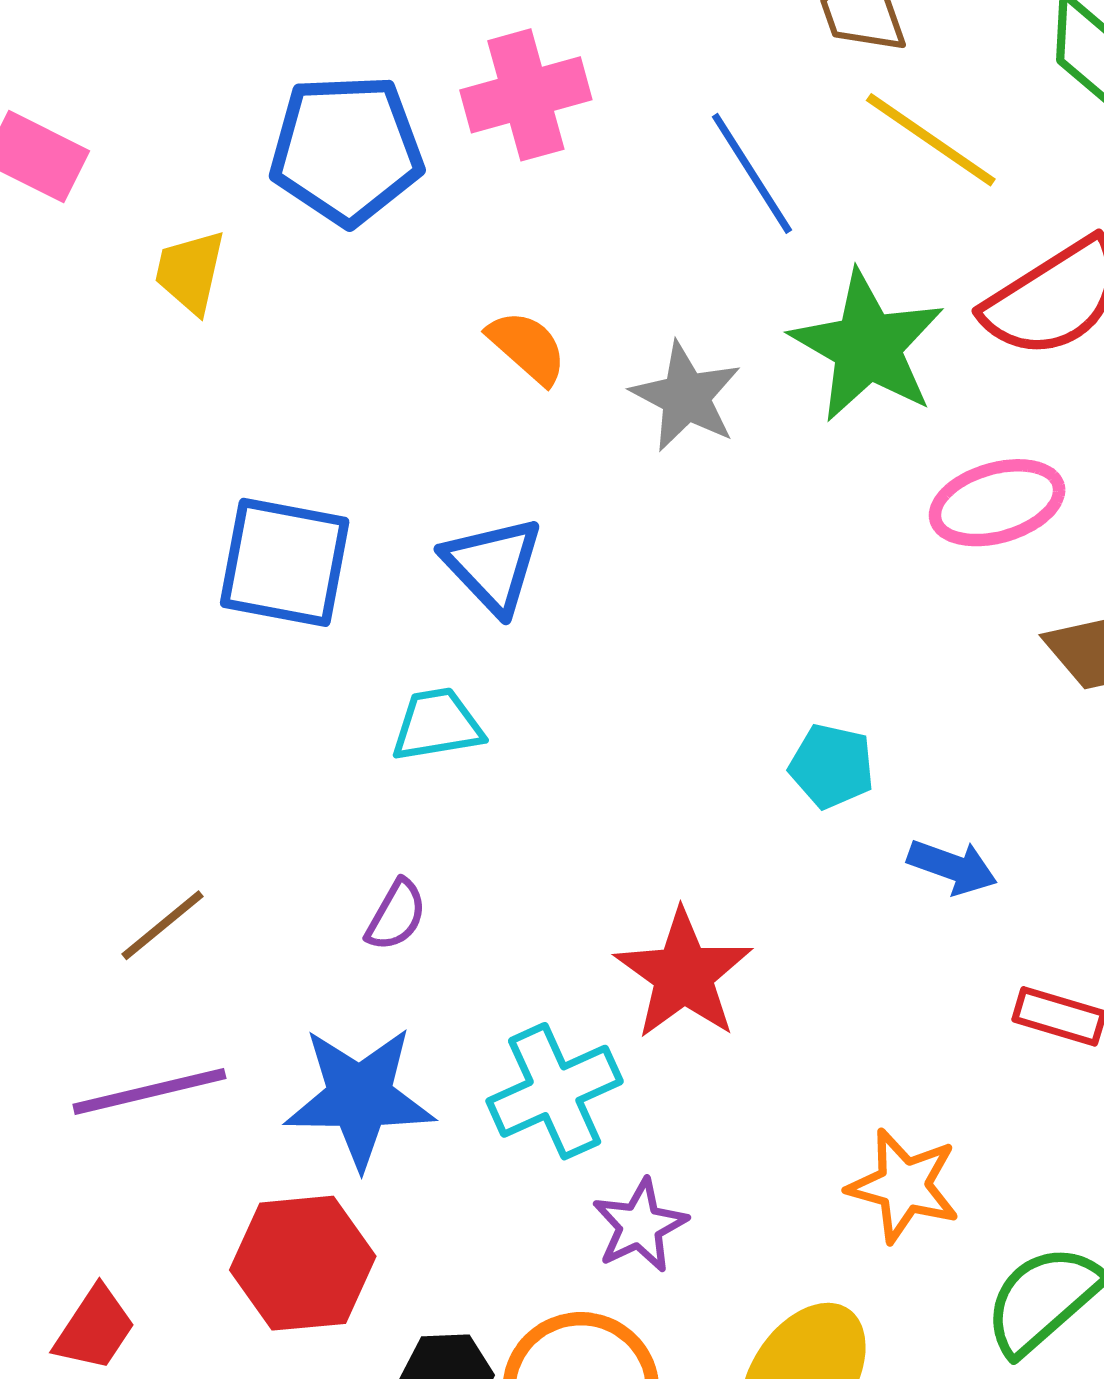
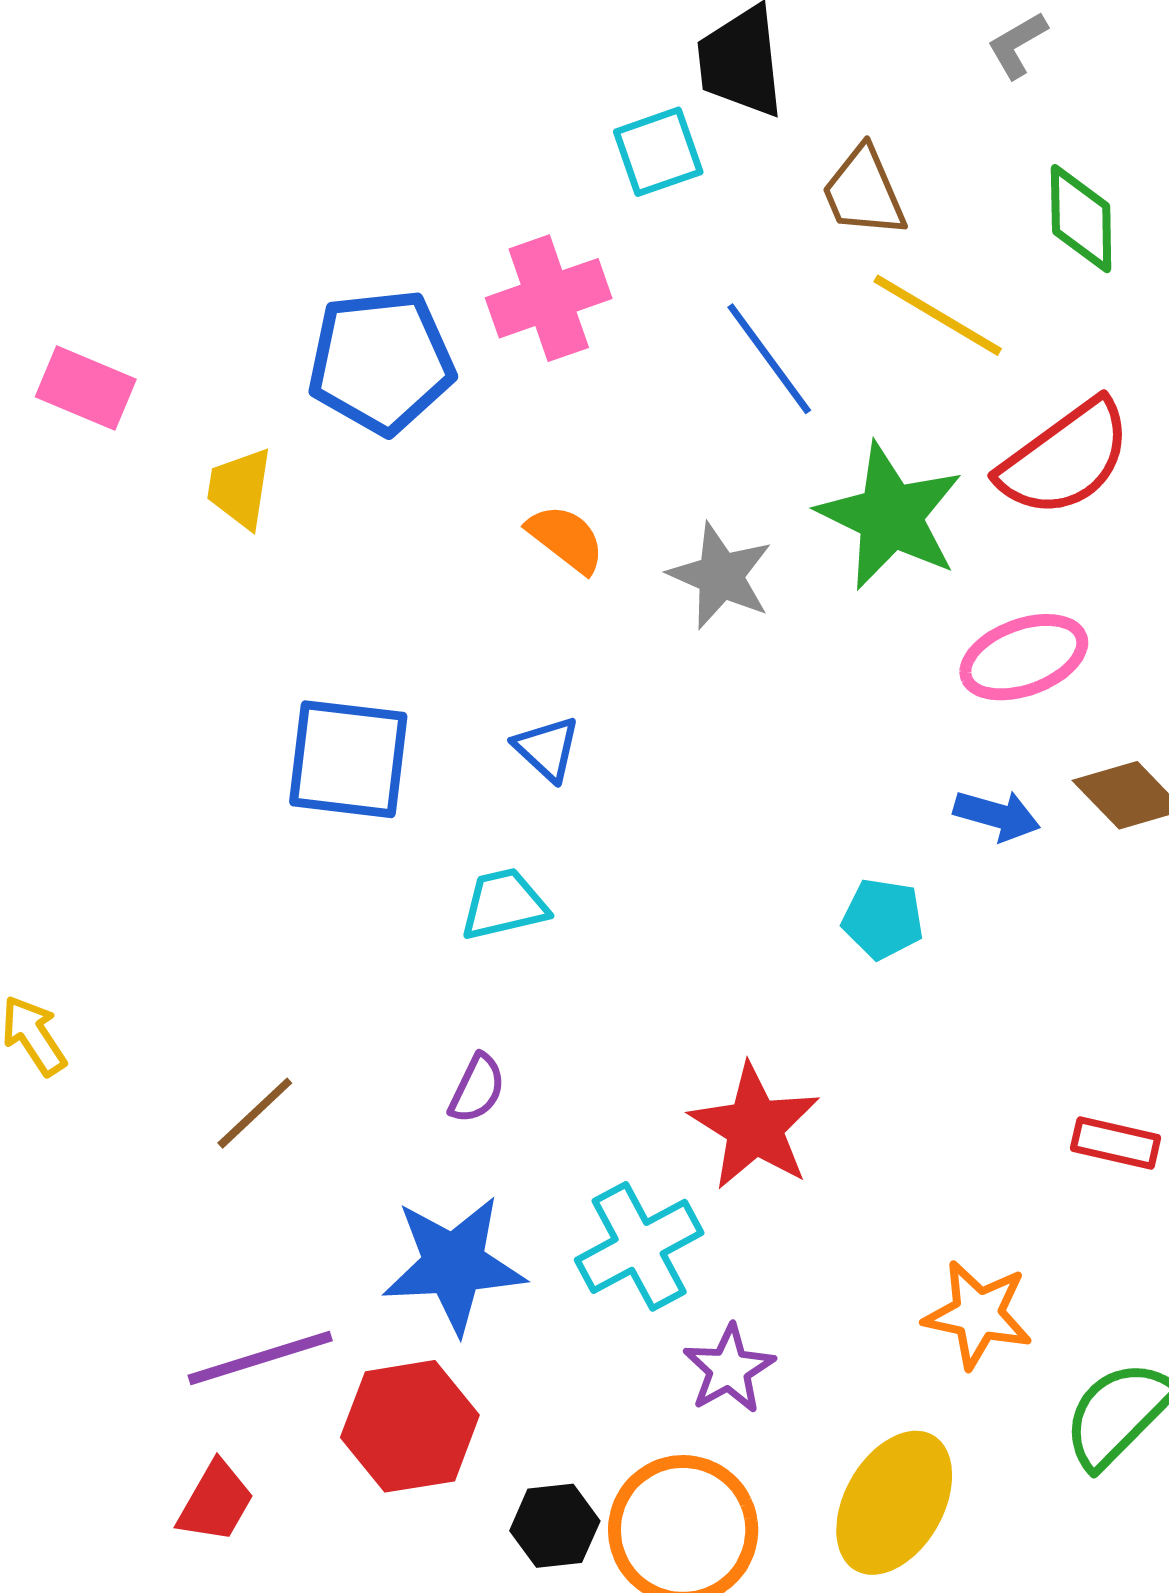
blue triangle: (493, 565) -> (547, 749), size x0.7
blue arrow: (952, 867) -> (997, 815), moved
purple line: (149, 1091) -> (260, 1358), moved

